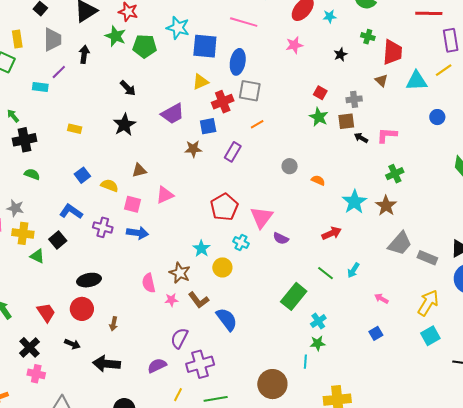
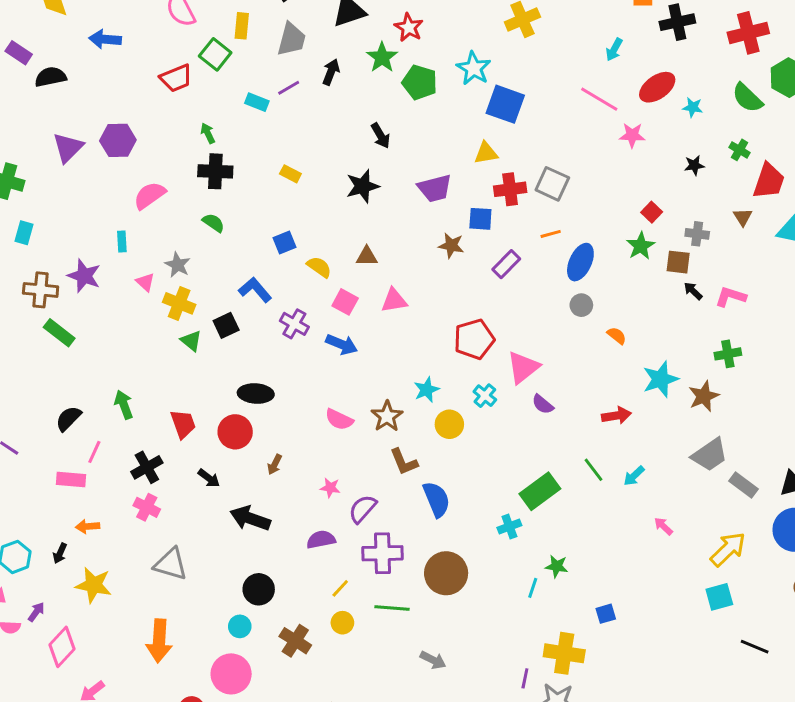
pink line: (244, 22) -> (599, 99), moved
blue ellipse: (238, 62) -> (580, 262), moved
pink semicircle: (149, 283) -> (339, 419), turned -66
pink star: (171, 300) -> (330, 488), moved
cyan cross: (318, 321) -> (509, 527), moved
blue square: (376, 333) -> (606, 614), moved
brown circle: (272, 384) -> (446, 573), moved

